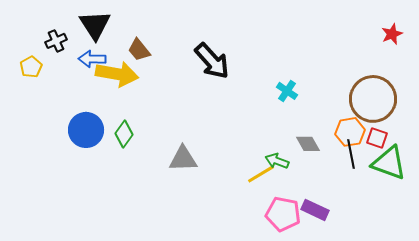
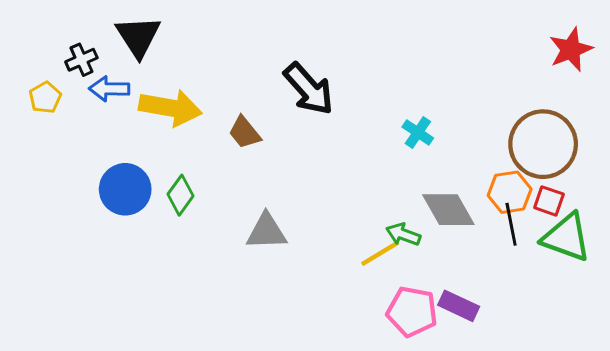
red star: (392, 34) -> (571, 50), size x1.4
brown trapezoid: (139, 50) -> (245, 133), moved
blue arrow: (92, 59) -> (109, 89), moved
gray diamond: (308, 144) -> (448, 210), size x1.5

